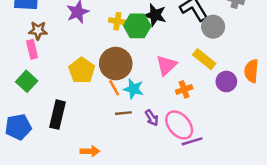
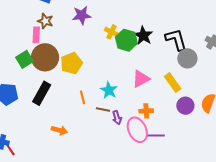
brown circle: (116, 64) -> (45, 57), moved
orange line: (114, 88) -> (83, 97), moved
orange cross: (184, 89) -> (146, 111), moved
brown line: (123, 113) -> (103, 109), moved
purple line: (192, 141) -> (156, 136), moved

